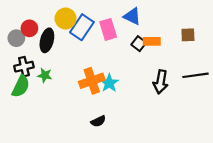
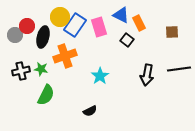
orange rectangle: (152, 41) -> (139, 23), moved, turned 63
black cross: (24, 67) -> (21, 71), moved
orange cross: (92, 81) -> (65, 56), moved
green semicircle: (21, 86) -> (46, 95), moved

